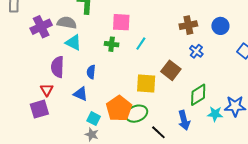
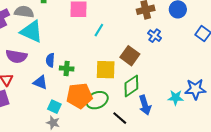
cyan triangle: (73, 43) -> (32, 32), size x1.4
green cross: (112, 44) -> (67, 69), moved
purple semicircle: (57, 67) -> (16, 56), turned -80
green diamond: (198, 95) -> (131, 86), moved
orange pentagon: (119, 108) -> (79, 96), turned 30

